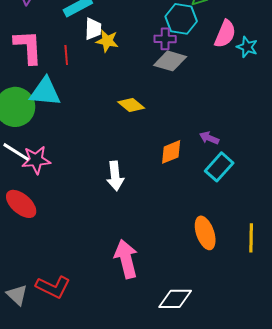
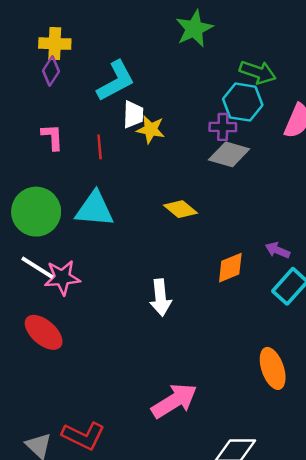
pink L-shape: (28, 47) -> (52, 137), size x0.6
cyan triangle: (45, 92) -> (95, 209), moved
pink arrow: (126, 259) -> (174, 401), turned 72

